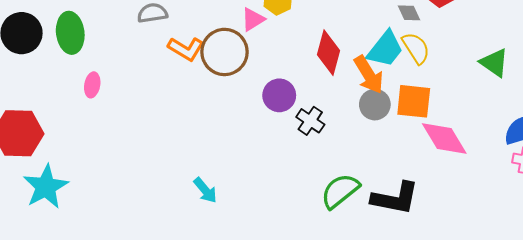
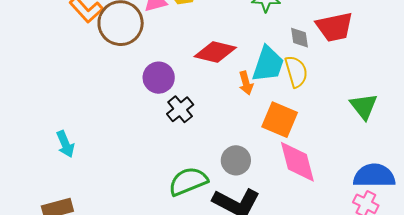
cyan trapezoid: (385, 49) -> (268, 64), turned -36
red diamond: (329, 53) -> (215, 52), turned 72
orange arrow: (369, 75) -> (246, 83), size x0.6
gray circle: (375, 105) -> (236, 160), moved

